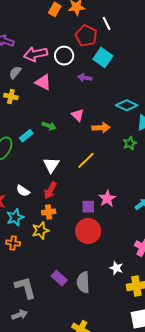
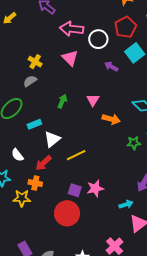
gray semicircle: (15, 73) -> (30, 81), moved
green arrow: (49, 126) -> (62, 101), turned -104
cyan rectangle: (26, 136) -> (34, 124), moved
yellow line: (86, 160) -> (76, 155), moved

